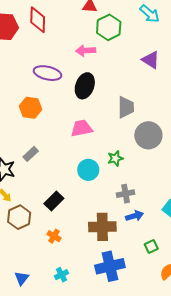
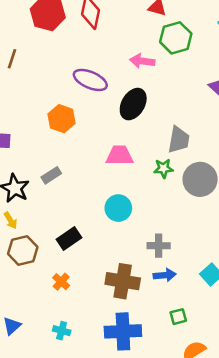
green star: (115, 158) -> (163, 168), moved
cyan cross: (61, 275) -> (62, 331), turned 32

